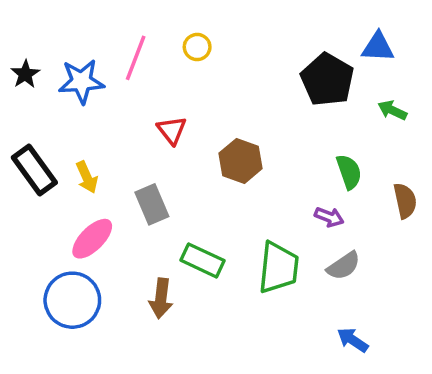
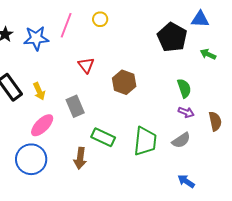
brown semicircle: (405, 201) -> (215, 121), moved
purple arrow: (329, 217) -> (186, 112), moved

